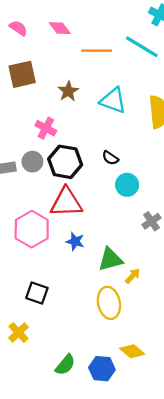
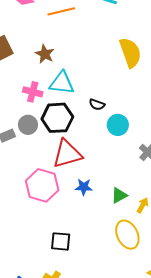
cyan triangle: (113, 100) -> (62, 83), moved
green triangle: (110, 259) -> (119, 195), size x0.7

